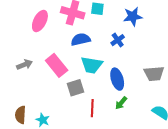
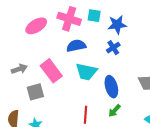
blue star: (133, 16) -> (117, 25), moved
pink ellipse: (40, 21) -> (36, 26), turned 30
gray square: (75, 88) -> (35, 92), moved

